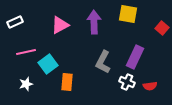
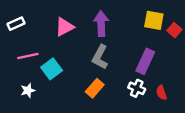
yellow square: (128, 14) -> (154, 20), moved
gray L-shape: (103, 62) -> (100, 57), moved
orange rectangle: (67, 82) -> (95, 88), moved, turned 36
red semicircle: (150, 86) -> (161, 93), turned 80

